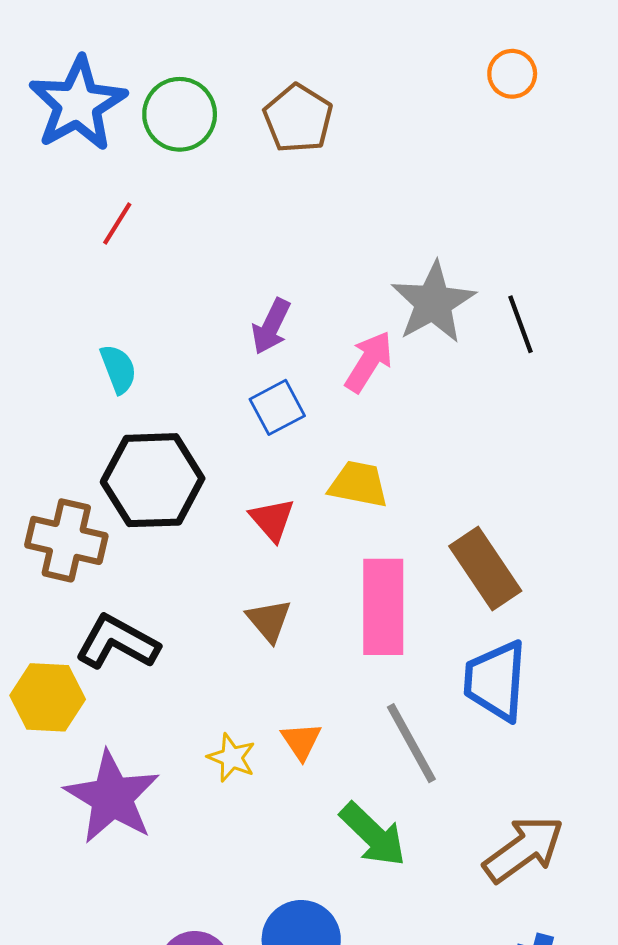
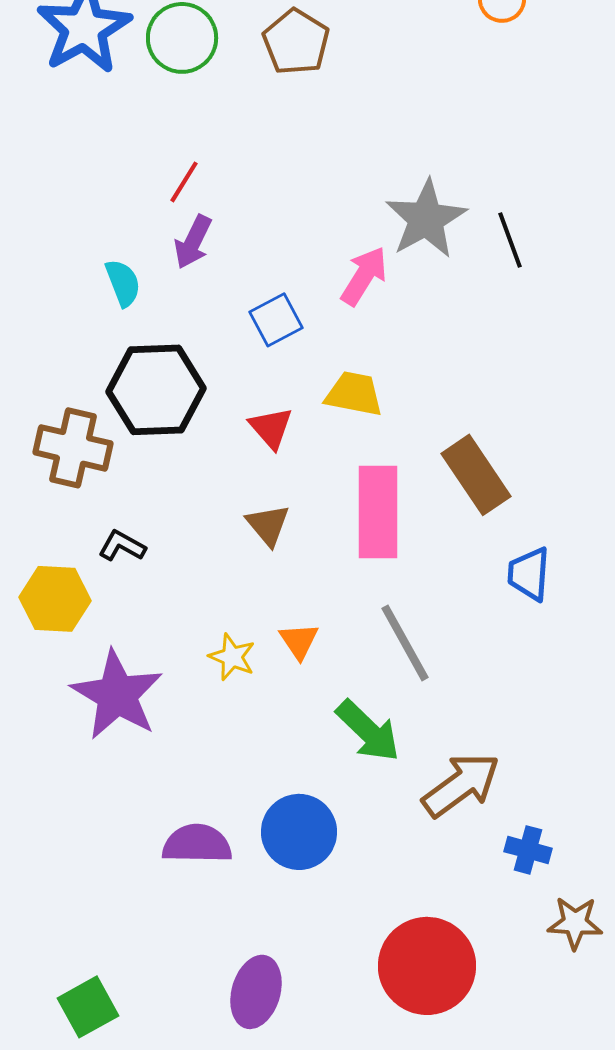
red line: (117, 223) -> (184, 182), moved
purple arrow: (271, 326) -> (193, 242), moved
black L-shape: (117, 642) -> (122, 546), size x0.6
blue trapezoid: (496, 681) -> (529, 574), moved, size x0.7
brown arrow: (524, 849) -> (461, 785), moved

